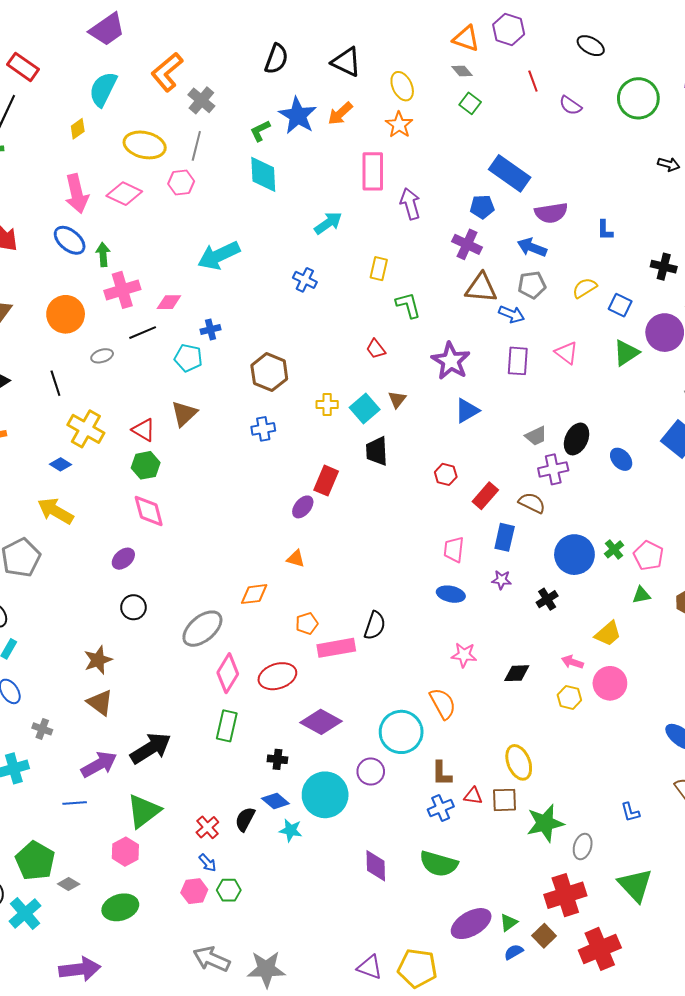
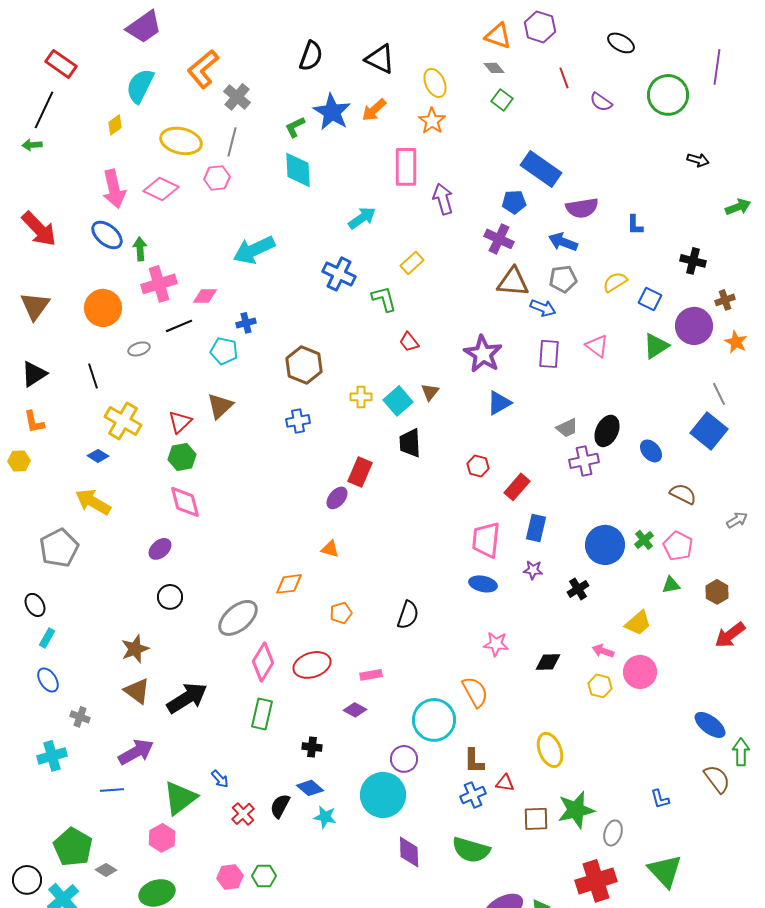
yellow rectangle: (379, 269) -> (412, 263), turned 35
blue cross: (305, 280) -> (339, 274), size x1.4
green L-shape: (408, 305) -> (384, 299), moved
red triangle: (144, 430) -> (180, 422), turned 45
brown semicircle: (532, 503) -> (683, 494), moved
pink trapezoid: (454, 549) -> (486, 540), size x1.4
pink rectangle: (336, 648) -> (371, 675), moved, size x0.6
purple diamond: (321, 722) -> (355, 710), size x0.6
black arrow: (151, 748) -> (187, 698), moved
cyan circle: (325, 795) -> (383, 795), moved
brown square: (505, 800) -> (536, 819), moved
blue arrow: (207, 863) -> (220, 779), moved

